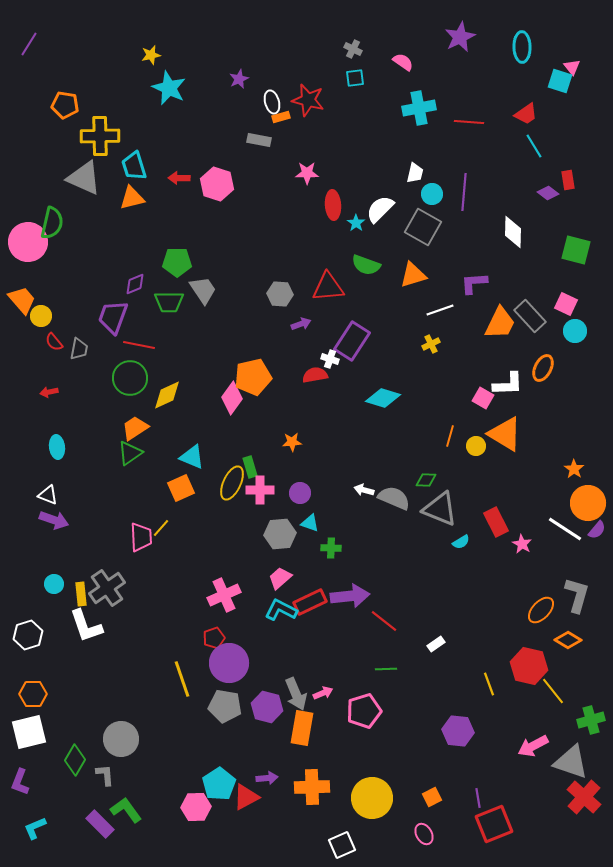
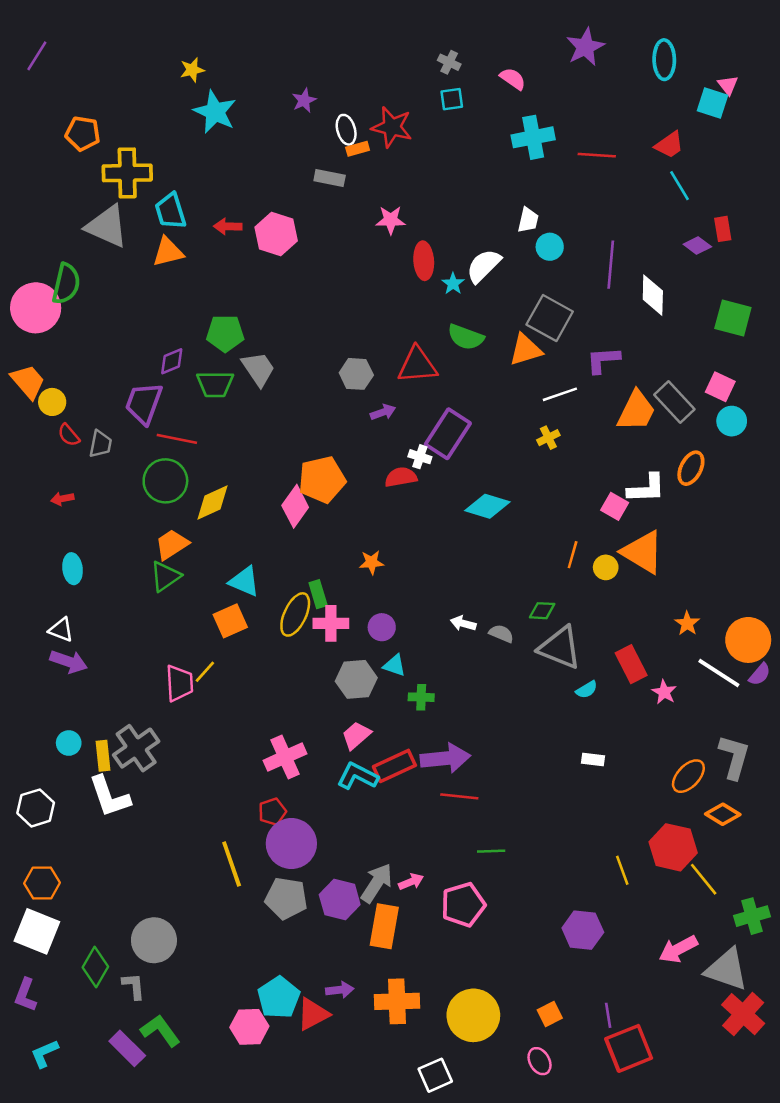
purple line: (464, 192) -> (611, 265), moved
gray square: (423, 227) -> (550, 318), moved
orange star: (574, 469) -> (687, 623), moved
gray semicircle: (394, 498) -> (501, 634), size x0.6
red line: (384, 621) -> (459, 796), moved, turned -32
white rectangle: (436, 644) -> (593, 760), moved, turned 42
gray arrow: (296, 694) -> (377, 883), turned -124
white square: (29, 732) -> (37, 931), turned 36

